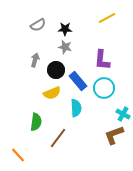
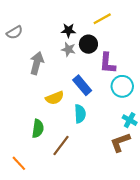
yellow line: (107, 18) -> (102, 19), moved
gray semicircle: (38, 25) -> (15, 32), moved
gray arrow: (35, 60) -> (37, 63), size x1.5
black circle: (56, 70) -> (88, 44), moved
cyan circle: (104, 88) -> (122, 86), moved

